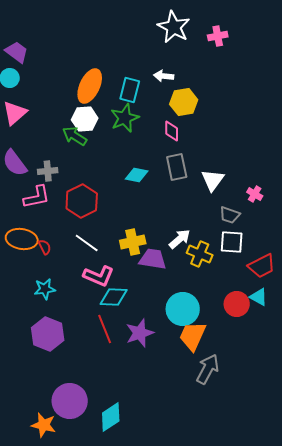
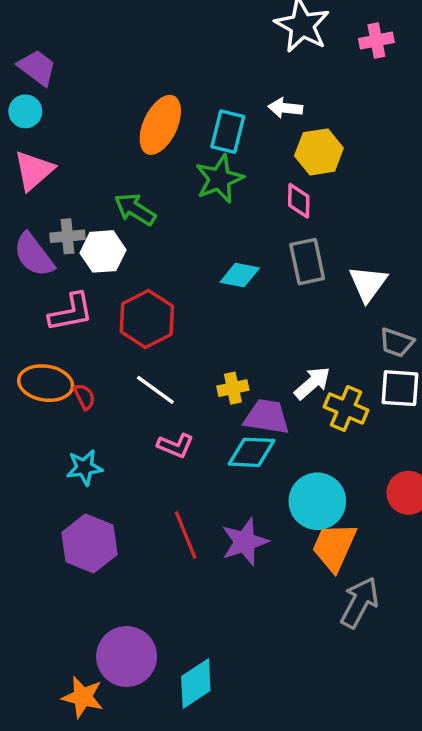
white hexagon: (85, 119) -> (103, 251), moved
gray cross: (48, 171) -> (68, 236), moved
yellow cross: (133, 242) -> (233, 388), size x0.7
pink L-shape: (99, 276) -> (176, 446), size x0.7
cyan diamond: (114, 297) -> (251, 452), moved

